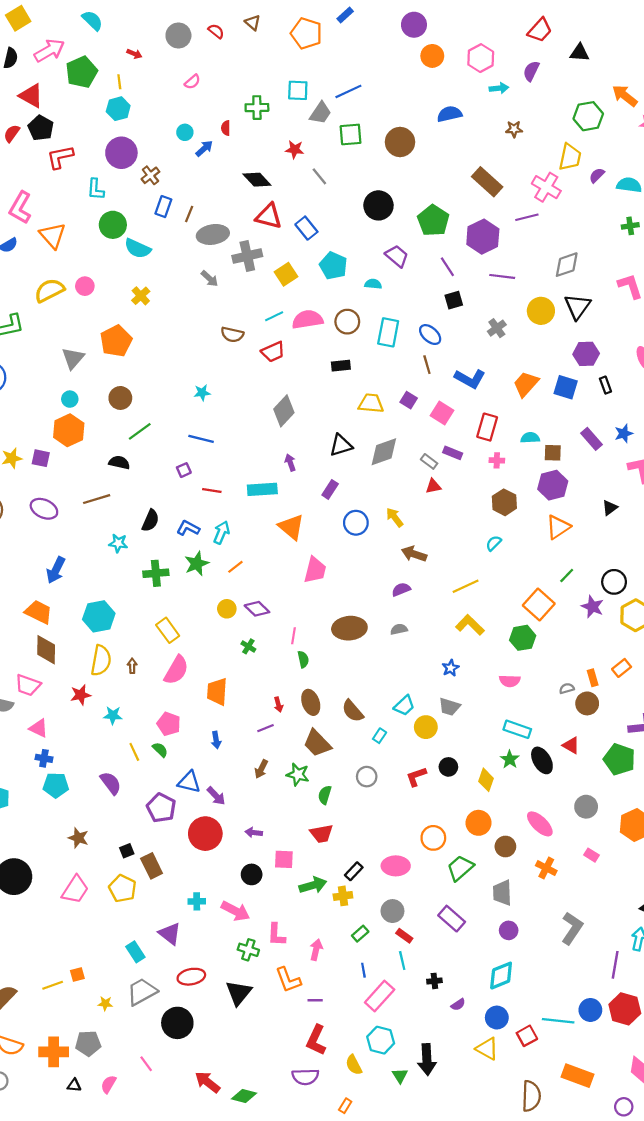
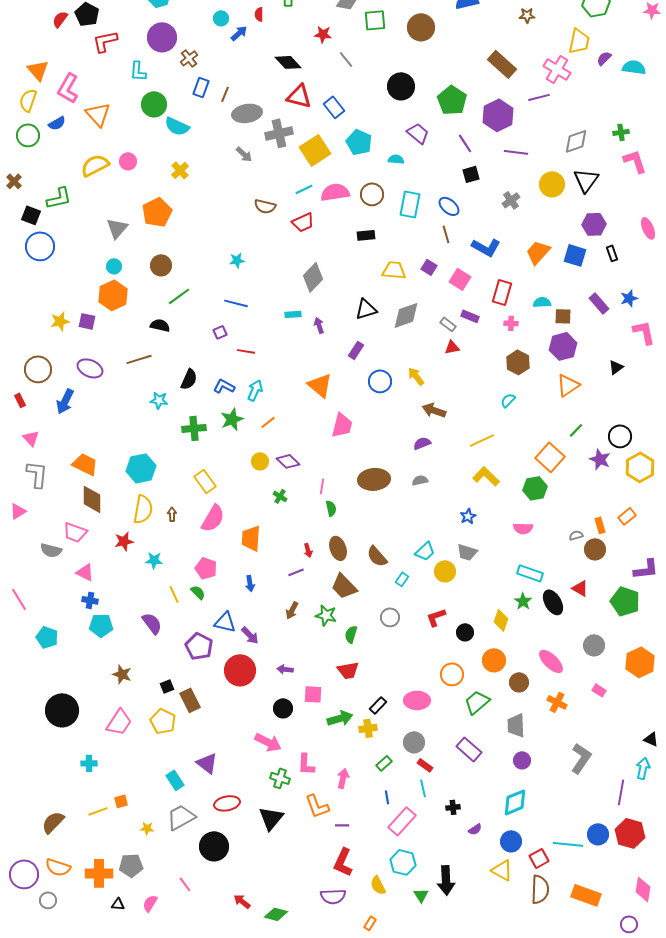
green cross: (630, 226) -> (621, 132), moved
yellow square: (286, 274) -> (315, 150), size x1.4
cyan rectangle: (262, 489) -> (293, 314), moved, size x0.6
blue arrow: (56, 570) -> (65, 401), moved
black circle: (448, 767) -> (465, 632), moved
cyan cross: (197, 901) -> (89, 763), moved
red arrow: (207, 1082) -> (242, 901), size x0.7
brown semicircle: (531, 1096) -> (540, 889), moved

